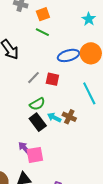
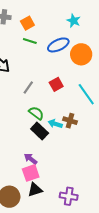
blue ellipse: (69, 55) -> (58, 45), moved
red square: (52, 79) -> (56, 84), moved, turned -32
green semicircle: (37, 104) -> (36, 113), turned -105
pink square: (35, 155) -> (31, 173), moved

